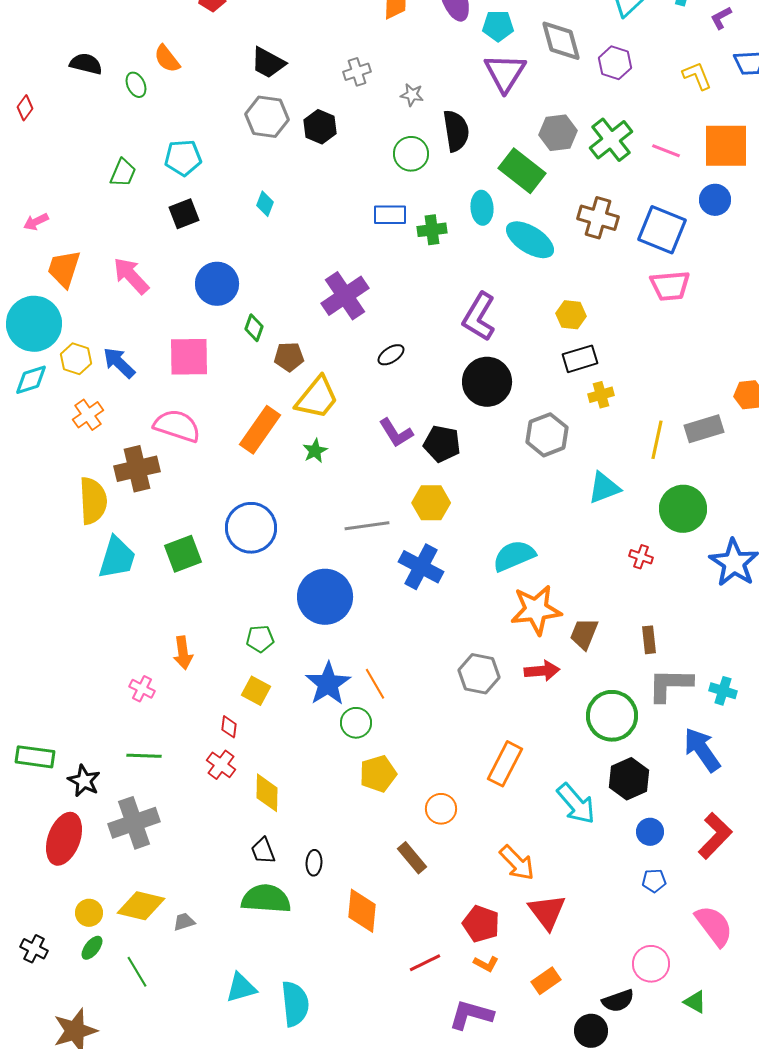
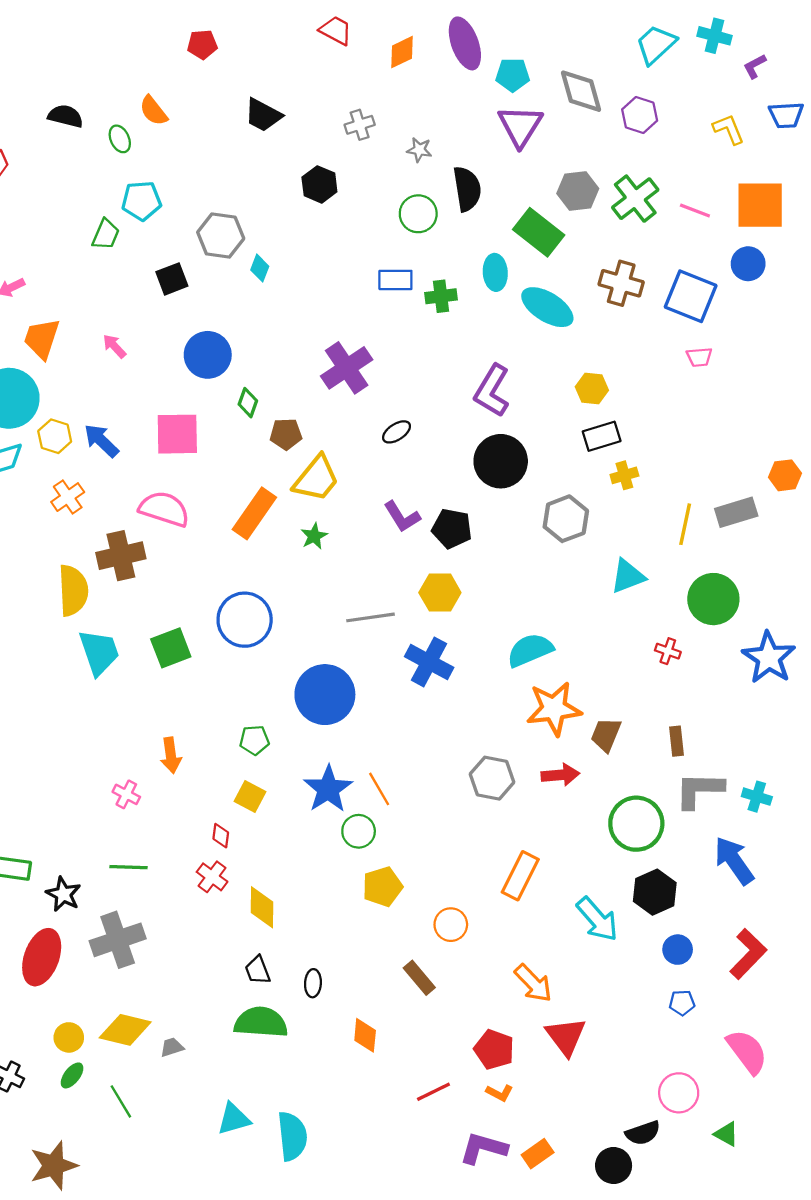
gray hexagon: (267, 117) -> (221, 235), moved
cyan pentagon: (183, 158) -> (141, 201), moved
pink arrow: (131, 276) -> (114, 346), size x0.6
pink trapezoid: (670, 286) -> (699, 357), size x0.6
cyan trapezoid: (117, 558) -> (99, 652), turned -36
orange diamond: (362, 911) -> (365, 1035), size x0.7
orange rectangle: (546, 981) -> (538, 1154), moved

